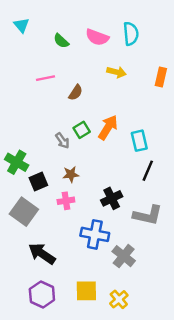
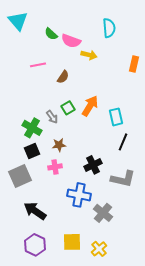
cyan triangle: (21, 25) -> (18, 21), size x1.5
pink semicircle: (97, 37) -> (71, 41), moved
yellow arrow: (116, 72) -> (89, 55), moved
green cross: (17, 162) -> (32, 128), moved
gray square: (24, 212) -> (20, 176), turned 30

